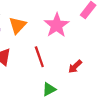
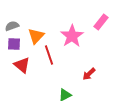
red line: (39, 57) -> (49, 55), moved

